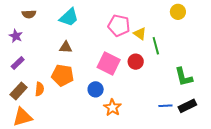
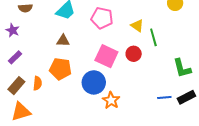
pink pentagon: (119, 26) -> (102, 18), moved
blue circle: (96, 89) -> (94, 82), size x1.5

